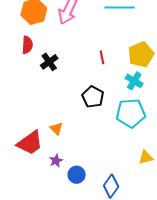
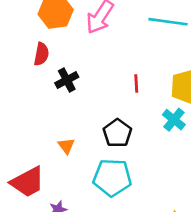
cyan pentagon: (131, 113) -> (112, 178), moved
orange triangle: (56, 129) -> (66, 146), moved

